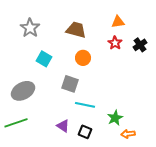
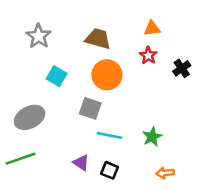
black cross: (140, 45) -> (182, 68), moved
orange circle: (83, 58) -> (107, 75), size x1.5
green star: (115, 118) -> (152, 137), moved

